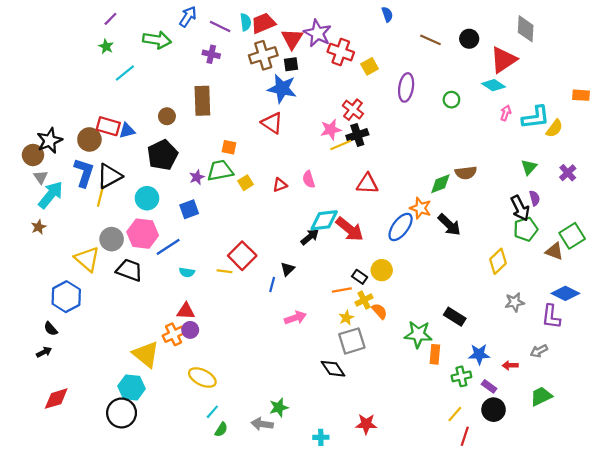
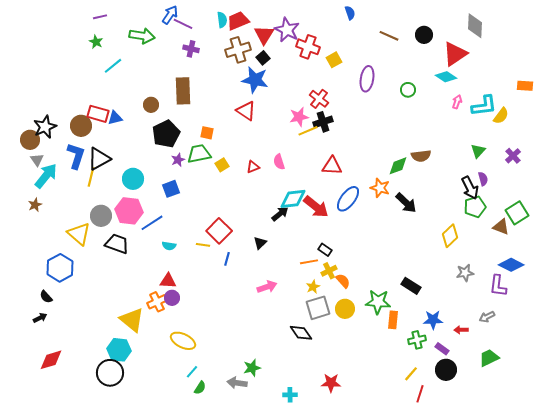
purple line: (110, 19) -> (100, 17), turned 32
purple line: (220, 27) -> (183, 24), moved
black square: (291, 64) -> (263, 58), turned -32
black pentagon: (163, 155) -> (166, 134), moved
blue ellipse: (401, 227) -> (348, 199), moved
yellow circle: (382, 270) -> (345, 309), moved
blue line: (272, 285) -> (227, 259), moved

